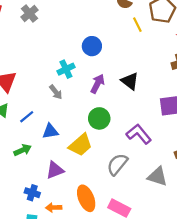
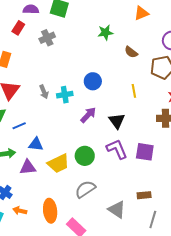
yellow line: (137, 25) -> (134, 91), moved
gray arrow: (56, 92) -> (44, 92), moved
green circle: (99, 118) -> (85, 156), moved
purple L-shape: (139, 134) -> (117, 149), moved
purple triangle: (55, 170) -> (28, 167), moved

